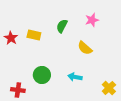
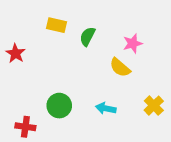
pink star: (92, 20) -> (133, 43), moved
yellow rectangle: (34, 35) -> (56, 25), moved
yellow cross: (109, 88) -> (154, 106), moved

